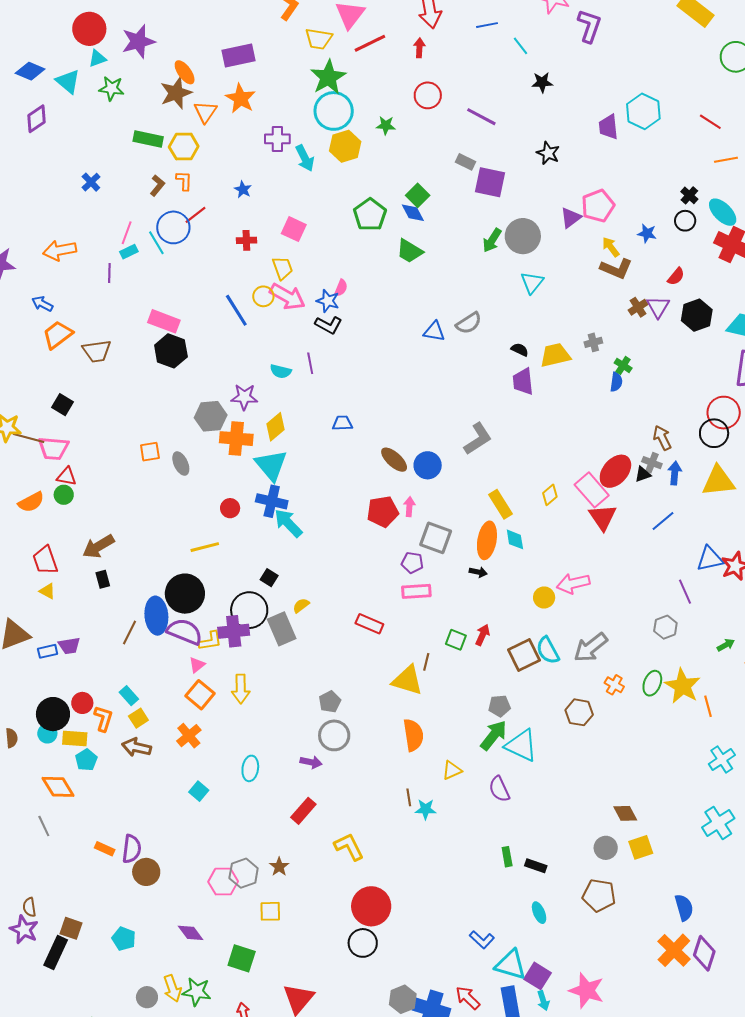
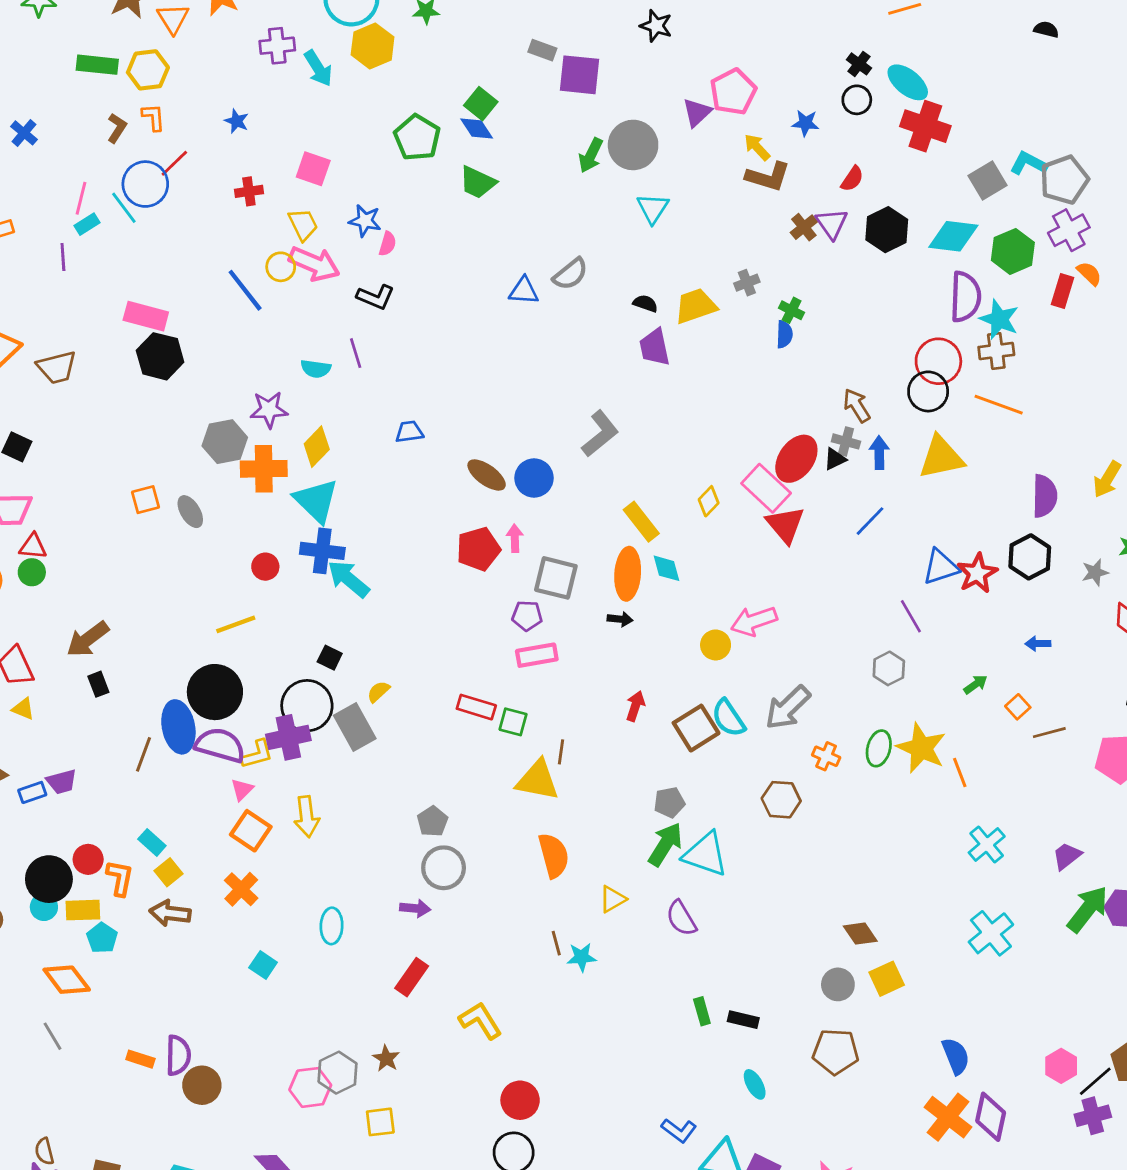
blue star: (328, 301) -> (365, 221), moved
green square: (456, 640) -> (513, 722), moved
red circle: (371, 906) -> (520, 1100), size x0.7

